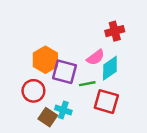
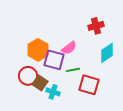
pink semicircle: (96, 57) -> (69, 48), moved
cyan diamond: (110, 68) -> (107, 53), moved
brown square: (48, 117) -> (40, 83), moved

